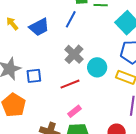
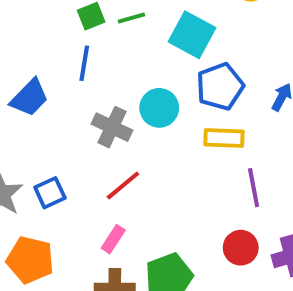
cyan circle: (97, 67) -> (159, 108), moved
pink rectangle: (74, 111) -> (113, 239), moved

